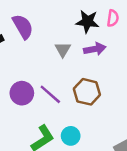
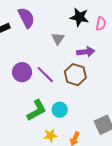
pink semicircle: (113, 18) -> (101, 24), moved
purple arrow: (95, 49) -> (86, 52), moved

